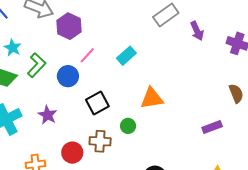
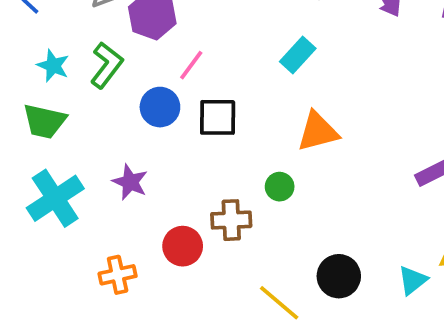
cyan rectangle: (126, 56) -> (298, 55), moved
green L-shape: (37, 65) -> (107, 65), moved
black square: (97, 103) -> (218, 117), moved, turned 35

